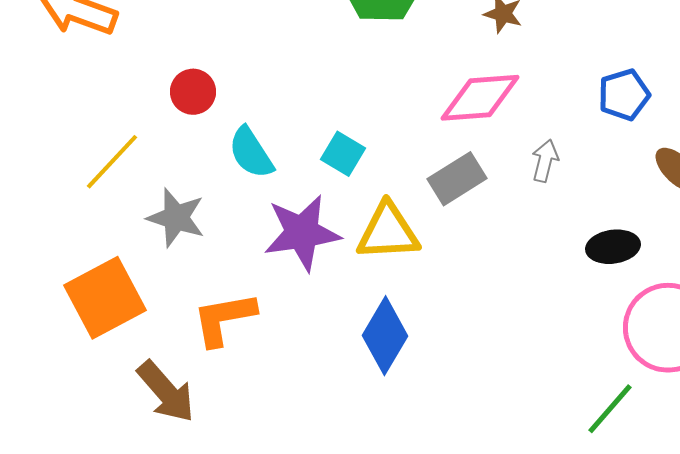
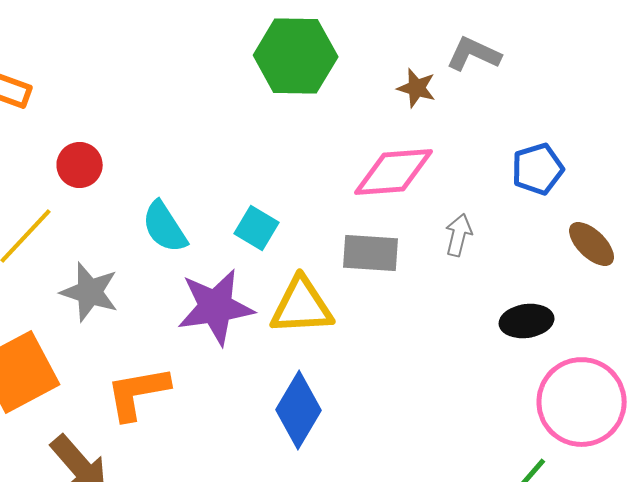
red circle: (193, 92) -> (80, 165), moved
gray rectangle: (457, 179) -> (371, 253), turned 36

